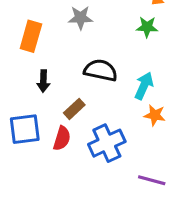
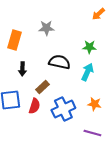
green star: (147, 27) -> (89, 47), moved
orange star: (155, 115) -> (94, 104), moved

